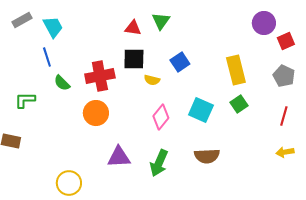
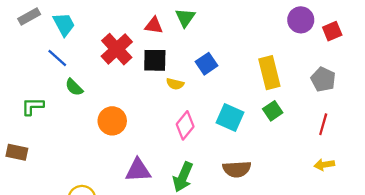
red square: (286, 41) -> (332, 31), moved
blue line: (47, 57) -> (57, 58), turned -30
red cross: (100, 76) -> (117, 49), moved, turned -32

